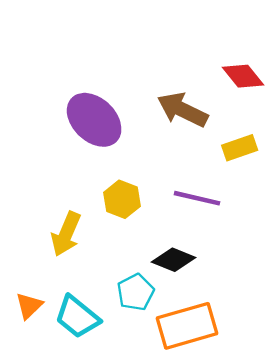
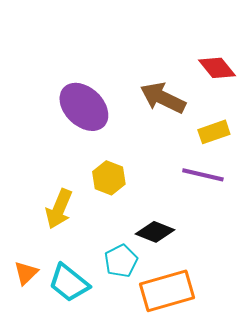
purple line: (197, 198) -> (203, 175), moved

